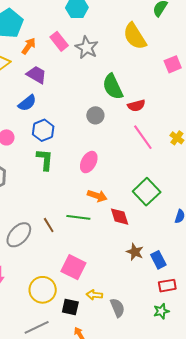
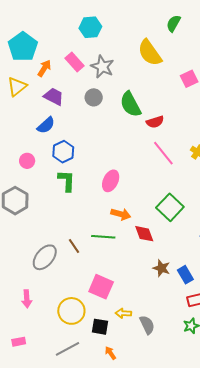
gray circle: (95, 115) -> (94, 97), moved

